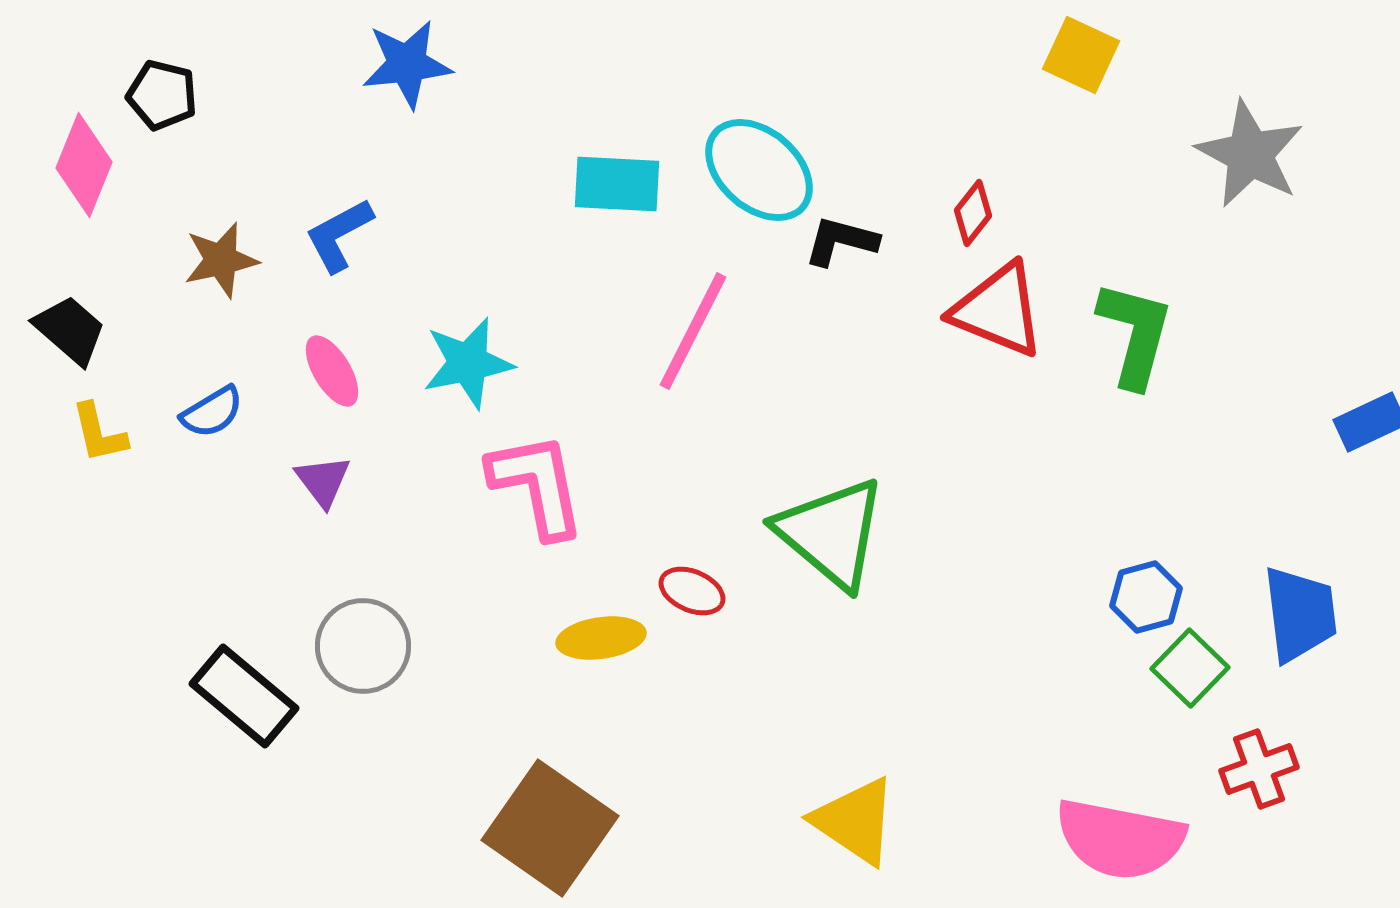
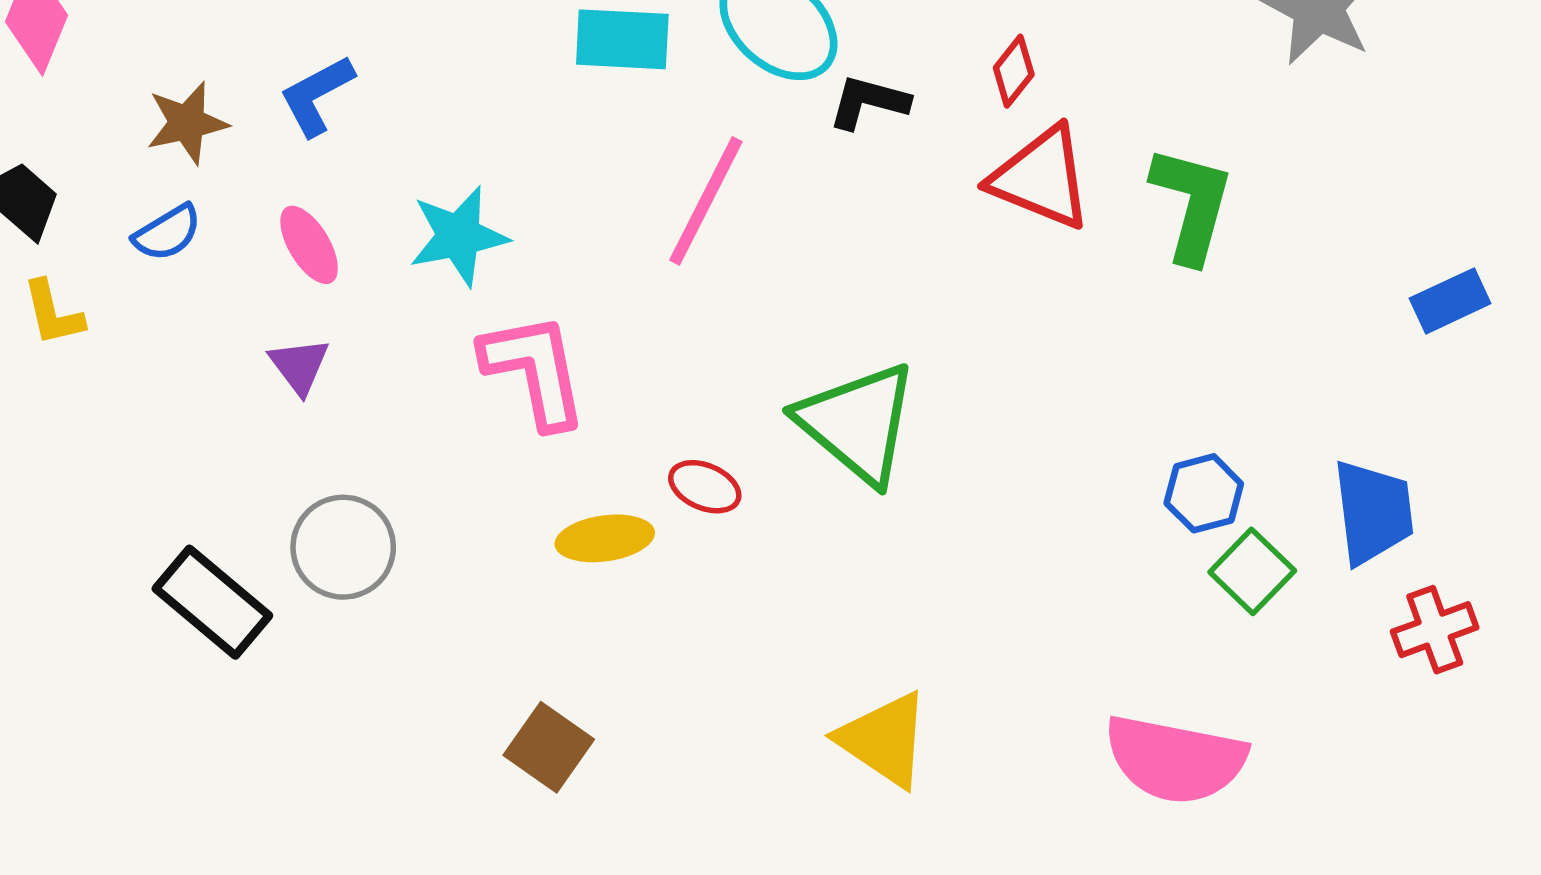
blue semicircle: (212, 412) -> (167, 233), moved
red cross: (1259, 769) -> (1435, 630), moved
brown square: (550, 828) -> (549, 747), size x0.6

